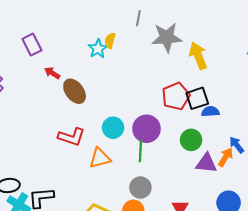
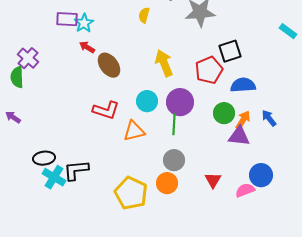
purple rectangle: (32, 45) -> (67, 19), turned -60
cyan star: (98, 49) -> (84, 23), moved
yellow arrow: (198, 56) -> (164, 63), moved
black square: (197, 98) -> (230, 51), moved
blue semicircle: (210, 112) -> (243, 85), size x1.4
orange arrow: (226, 157) -> (243, 120), moved

